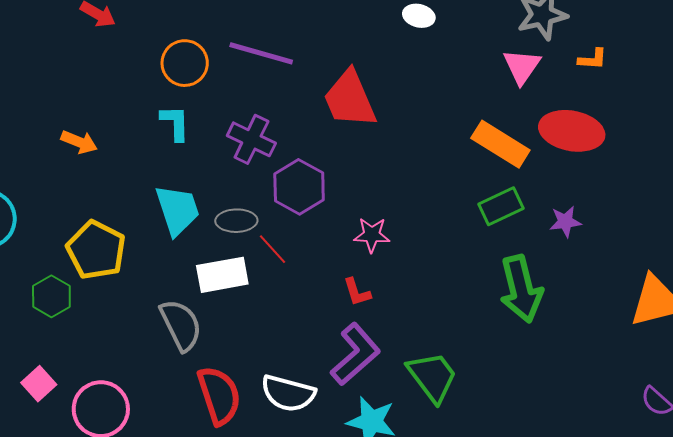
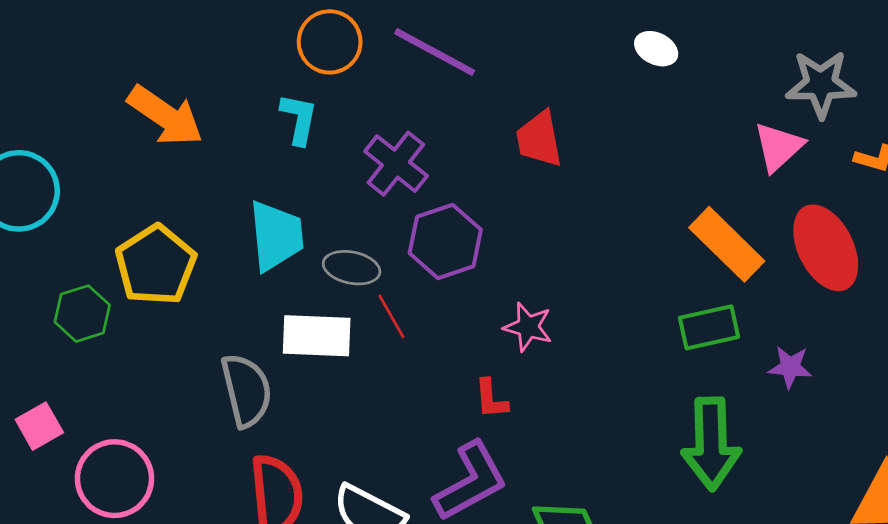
red trapezoid: (350, 99) -> (539, 139), size x0.7
red ellipse: (572, 131) -> (826, 248), turned 40
orange arrow: (79, 142) -> (165, 116), size x1.6

